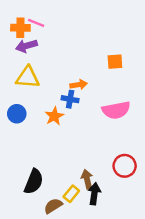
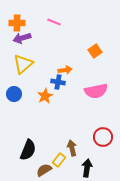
pink line: (36, 23) -> (54, 22), moved
orange square: (115, 62) -> (95, 51), turned -32
yellow triangle: (28, 77) -> (23, 64), turned -45
black arrow: (94, 194) -> (87, 168), moved

